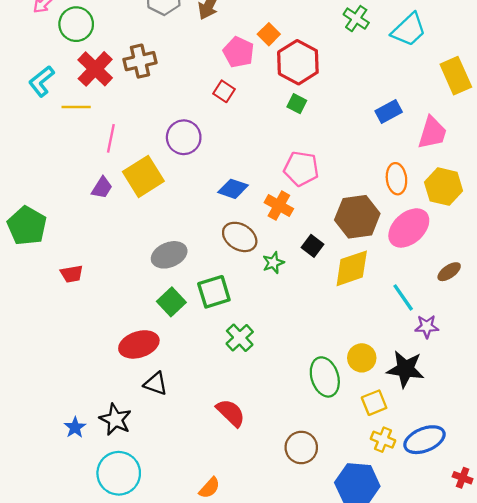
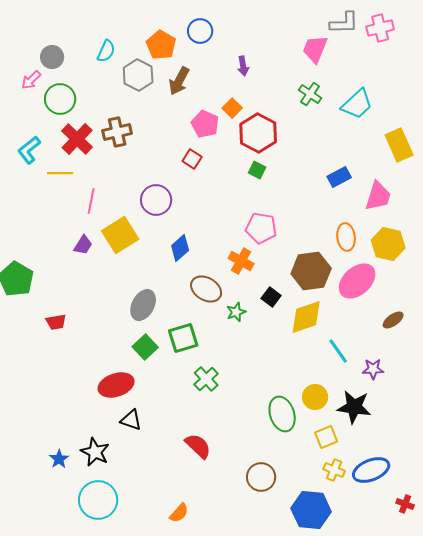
blue diamond: (233, 189) -> (180, 248), moved, turned -60
gray ellipse: (169, 255) -> (143, 305), turned -40
cyan line: (403, 297) -> (338, 351), moved

